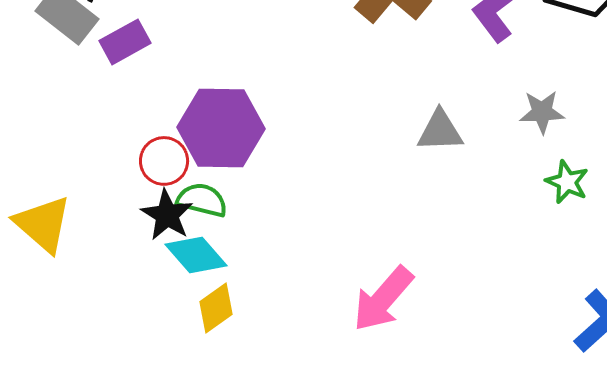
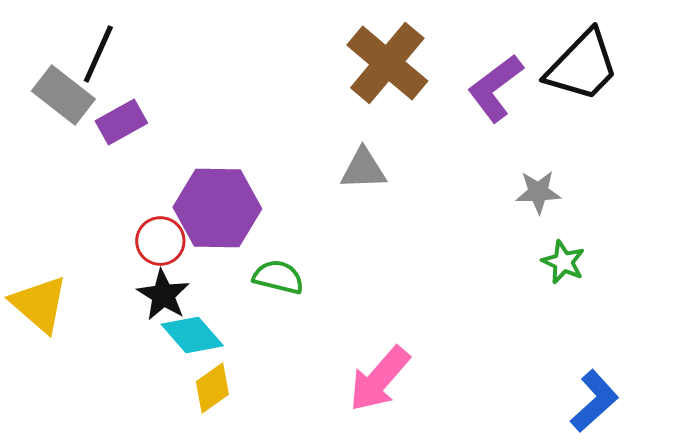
gray triangle: (440, 131) -> (363, 169), moved
green semicircle: (202, 200) -> (278, 277), moved

